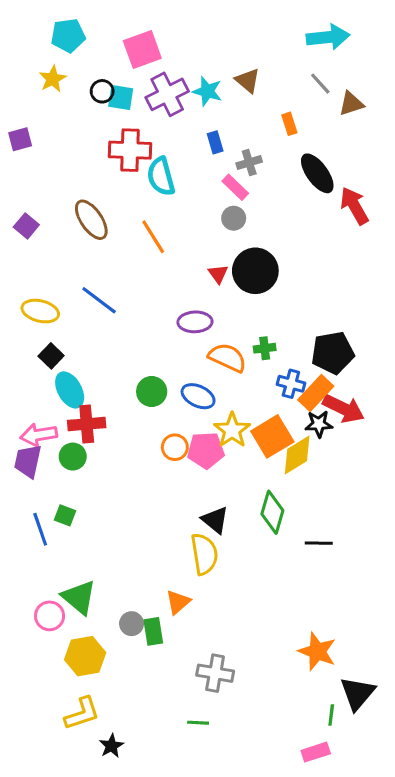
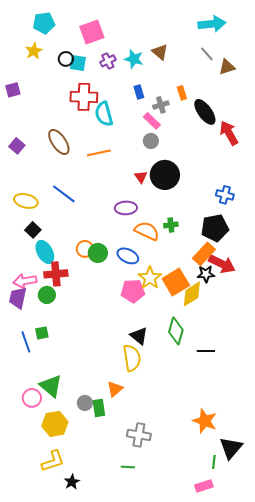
purple cross: (167, 94) -> (108, 61), size x0.6
orange rectangle: (289, 124) -> (182, 93), moved
orange line: (153, 237) -> (99, 153), turned -70
blue cross: (291, 384) -> (225, 195), moved
orange circle: (175, 447) -> (85, 249), moved
green square: (65, 515) -> (42, 333), turned -32

